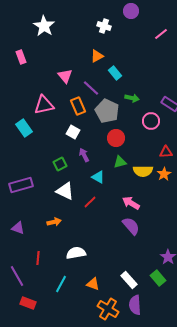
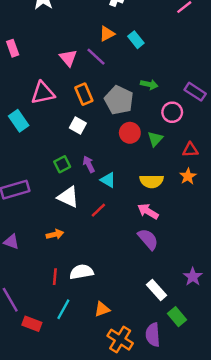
pink rectangle: (21, 57) -> (13, 48), moved
cyan rectangle: (115, 73) -> (136, 40), moved
purple line: (91, 88) -> (96, 57), moved
purple arrow: (84, 155) -> (89, 164), moved
green triangle: (120, 162) -> (155, 139), moved, turned -32
yellow semicircle: (143, 171) -> (152, 181), moved
red line: (38, 258) -> (55, 277), moved
green rectangle: (158, 278) -> (177, 317), moved
white rectangle: (129, 280) -> (156, 290), moved
orange triangle: (93, 284) -> (102, 309), turned -40
red rectangle: (28, 303) -> (32, 324), moved

